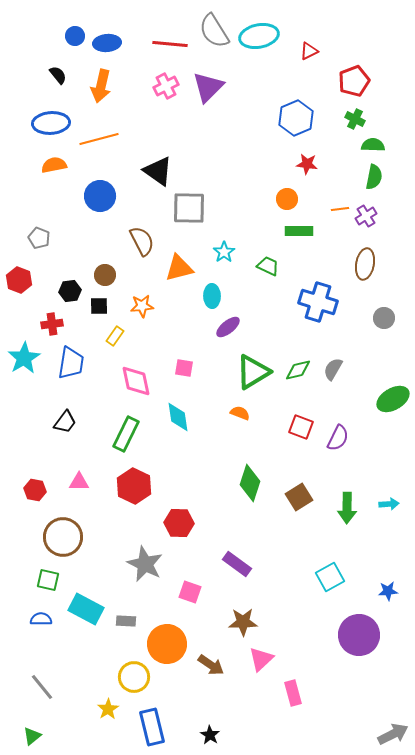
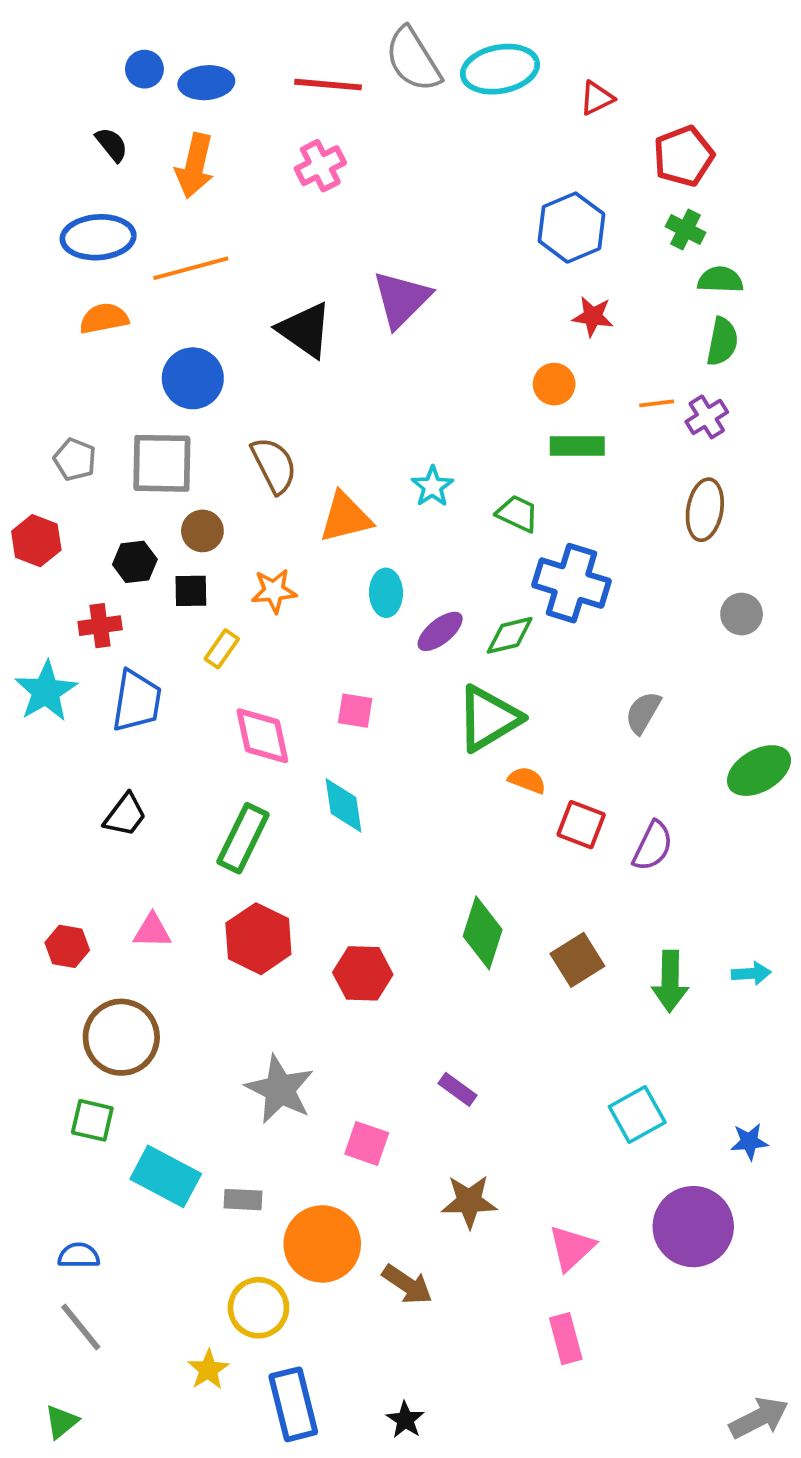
purple triangle: (208, 87) -> (401, 299), moved
gray square: (189, 208) -> (162, 463), moved
cyan ellipse: (212, 296) -> (386, 593), moved
blue cross: (318, 302) -> (572, 583), moved
green diamond: (298, 370) -> (510, 635), moved
orange semicircle: (240, 413) -> (527, 780), moved
red hexagon: (179, 523) -> (363, 973), moved
purple rectangle: (237, 564) -> (458, 1089), size x0.7
blue semicircle: (41, 619) -> (79, 1256), moved
pink triangle: (261, 659) -> (572, 1248), moved

